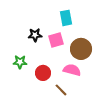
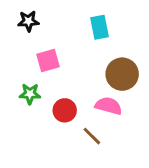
black star: (35, 35) -> (28, 21), moved
pink square: (56, 40) -> (48, 60), moved

